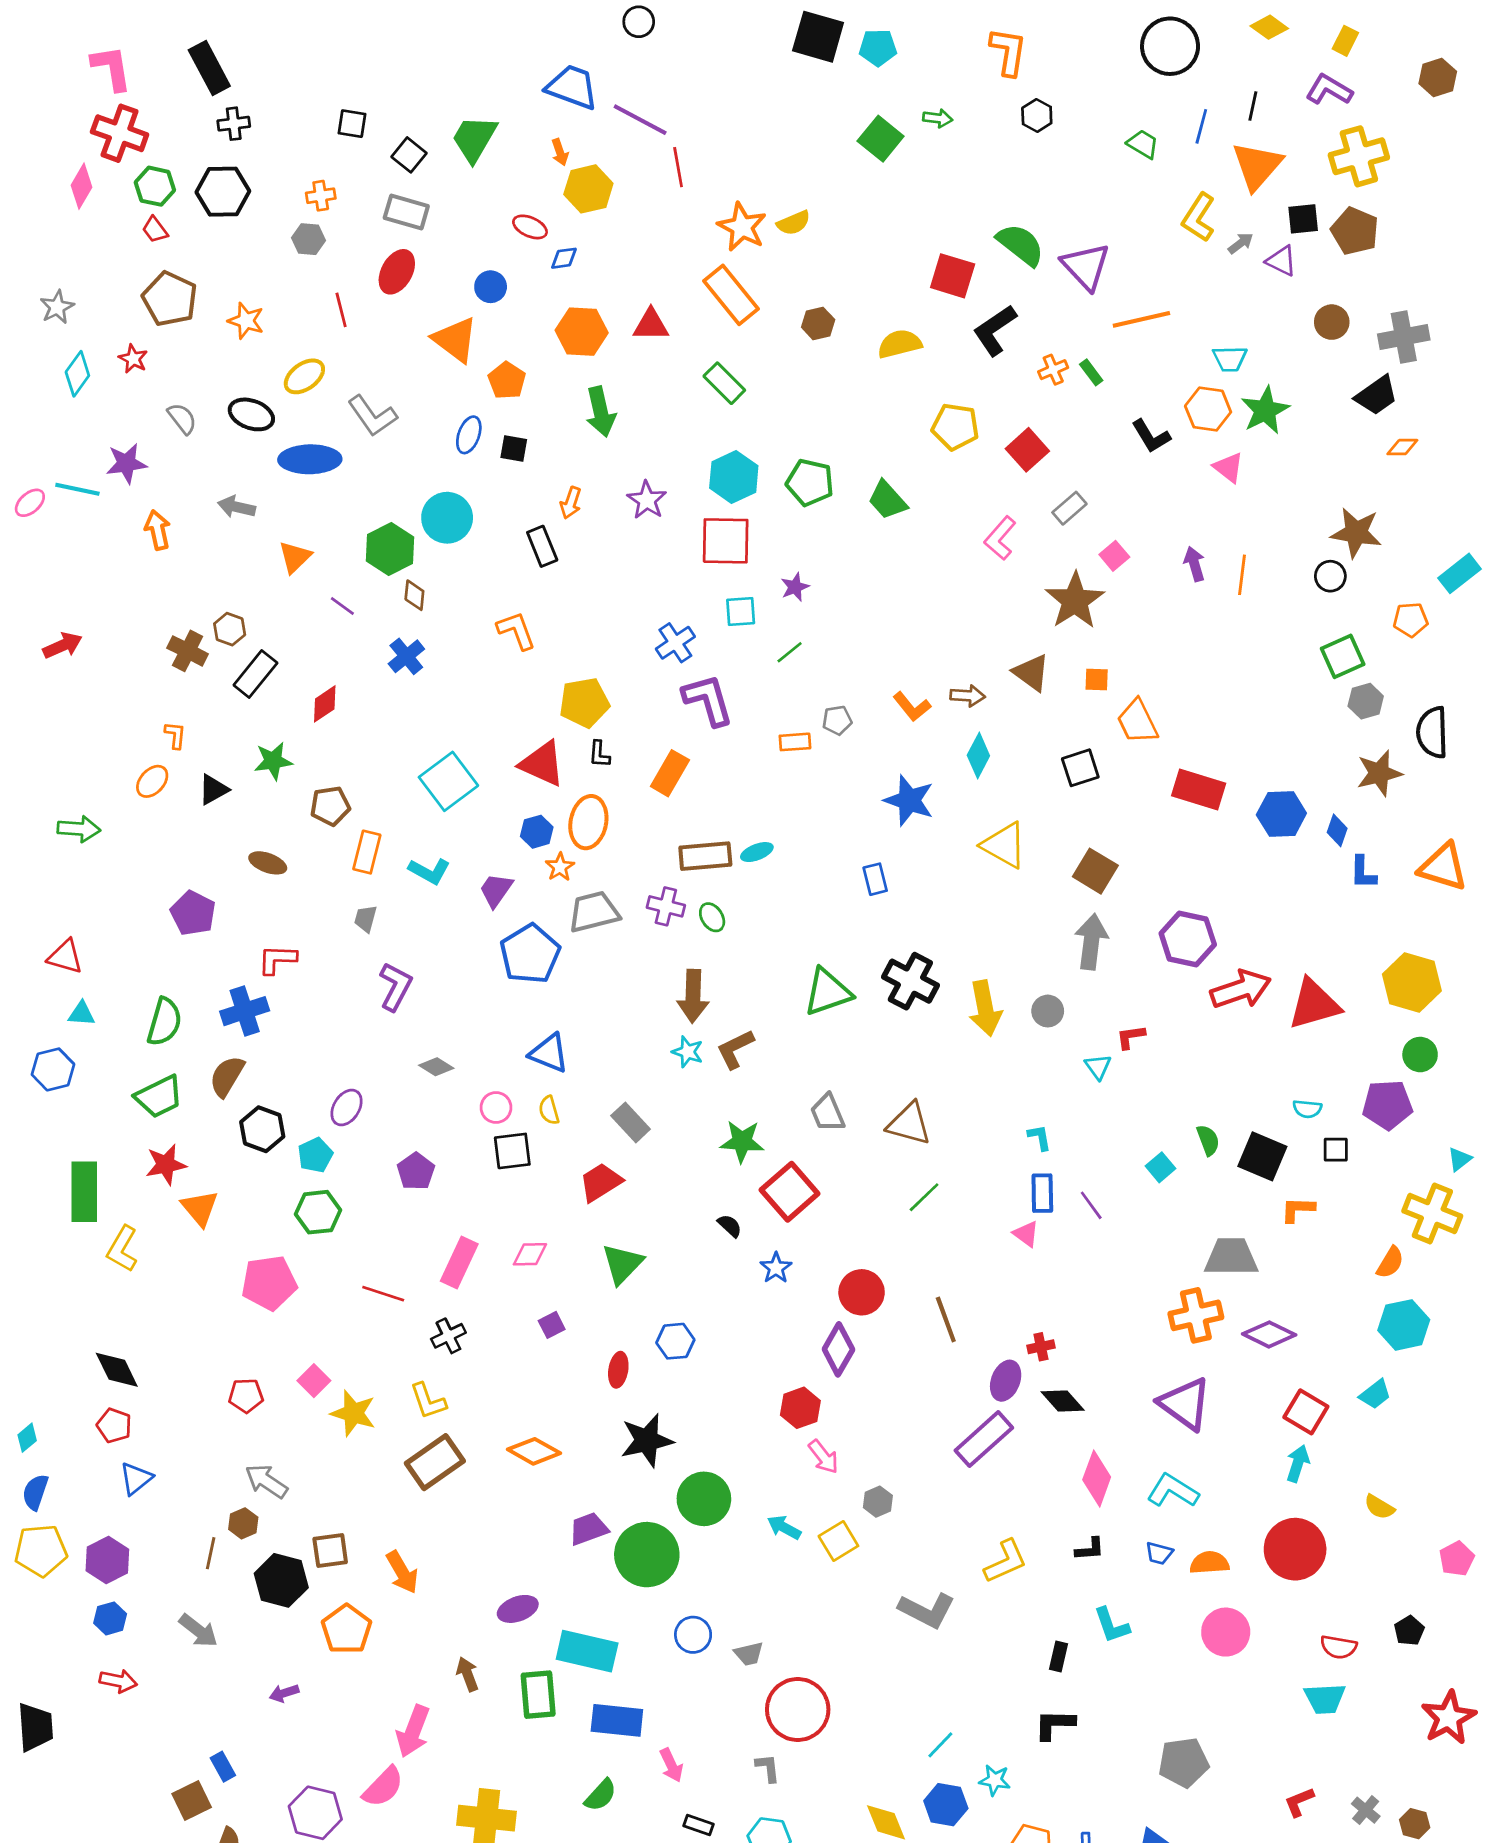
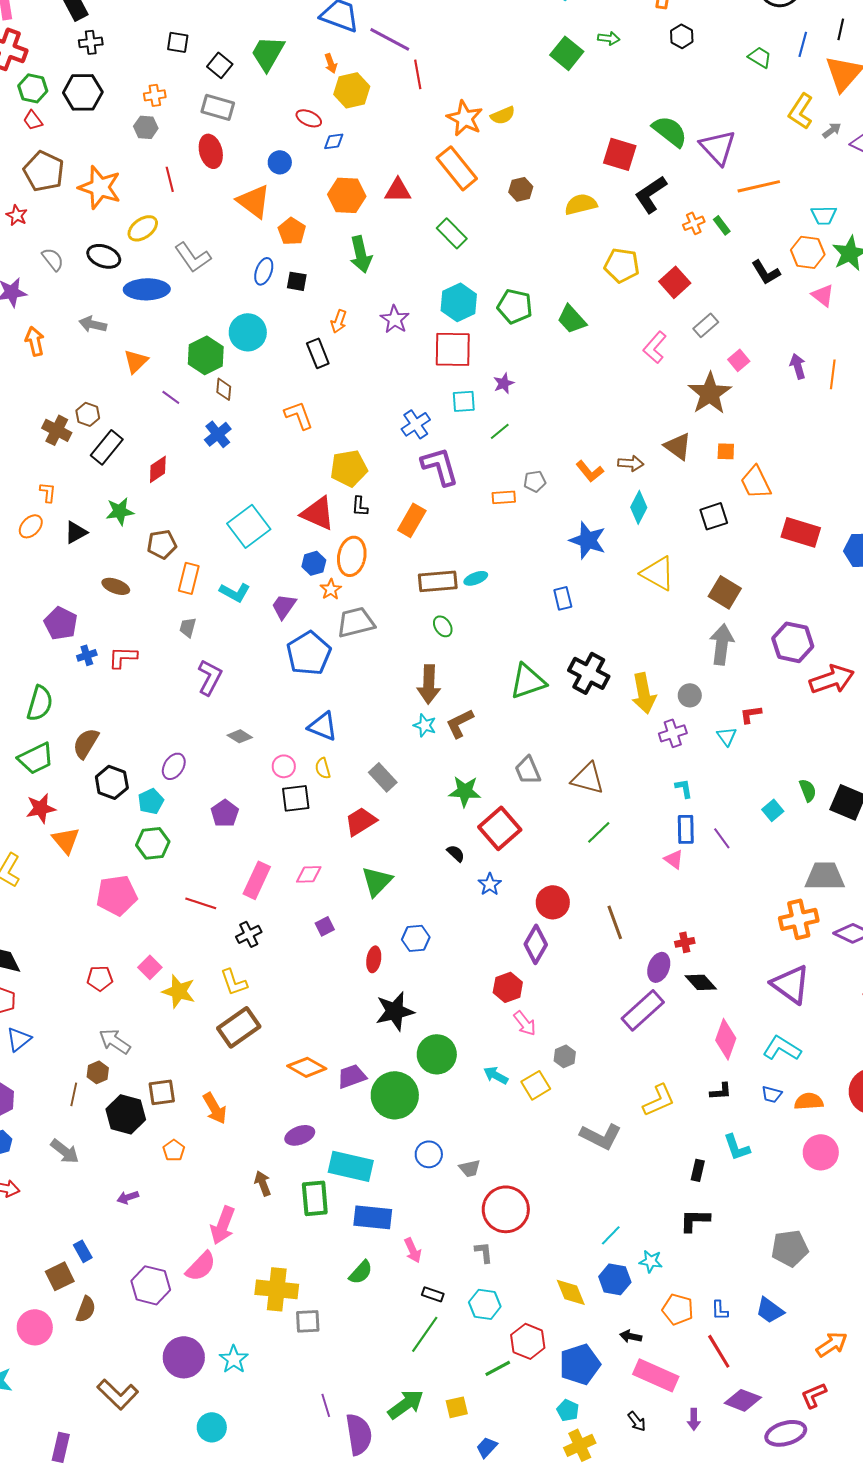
red ellipse: (397, 272) -> (211, 151), turned -44
orange star: (246, 321) -> (100, 187), size x1.6
purple cross: (666, 906) -> (673, 733), moved, turned -32
blue cross: (245, 1011) -> (87, 655), moved, size x0.6
orange diamond: (534, 1451) -> (307, 1067), moved
orange pentagon: (347, 1629) -> (174, 1150), size x0.6

